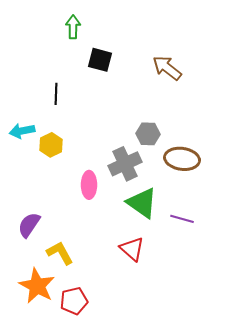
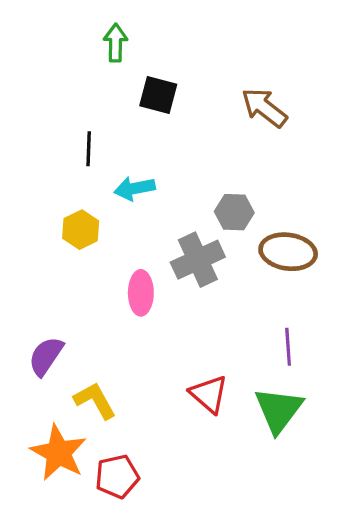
cyan arrow: (22, 131) -> (135, 188), moved
green triangle: (142, 203) -> (279, 410), moved, turned 32
purple line: (182, 219) -> (288, 347), turned 70

